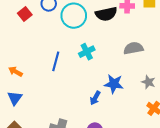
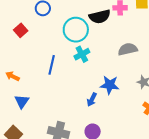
red square: (25, 14) -> (21, 30), moved
cyan circle: (74, 16) -> (76, 30), moved
blue triangle: (15, 98) -> (22, 102), moved

